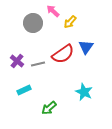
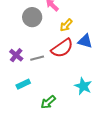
yellow arrow: (70, 22) -> (66, 25), moved
blue triangle: (86, 47) -> (85, 41), turned -49

